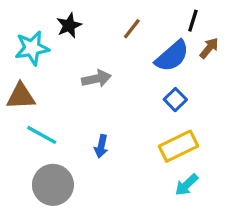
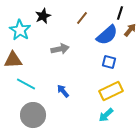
cyan star: (32, 48) -> (20, 30), turned -30
blue square: (175, 100) -> (109, 62), turned -32
blue arrow: (101, 146) -> (63, 91), turned 128
cyan arrow: (187, 185) -> (106, 115), moved

